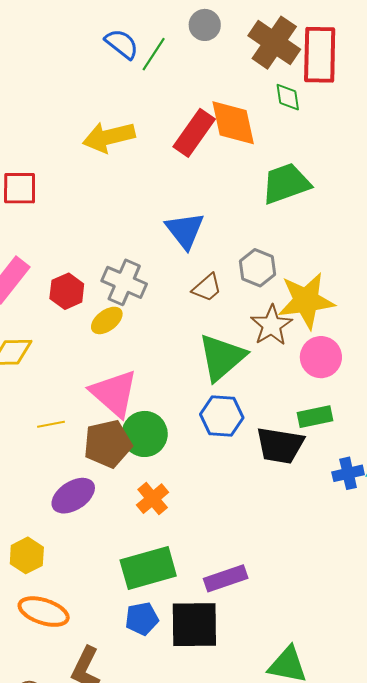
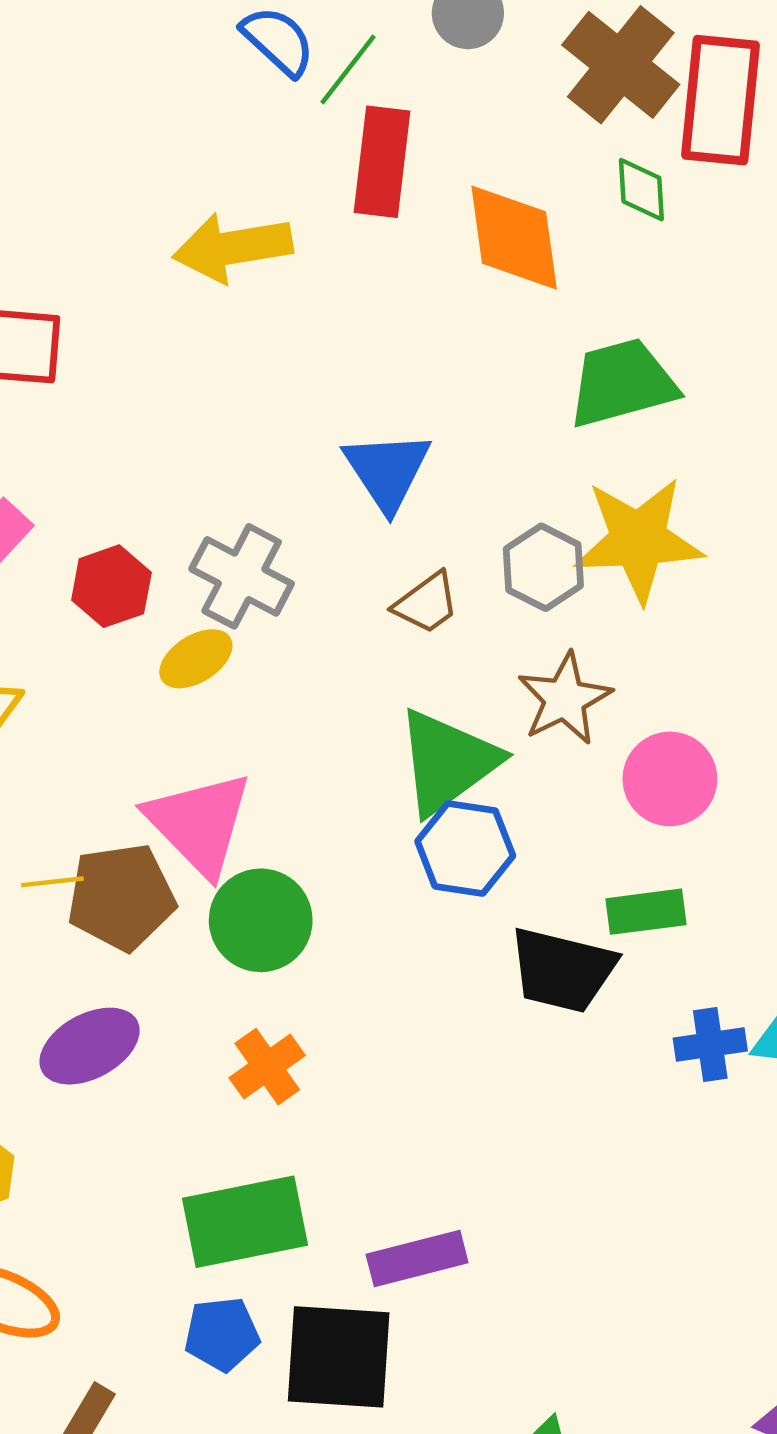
red rectangle: (194, 133) -> (382, 162), moved, turned -33
yellow star: (306, 301) -> (638, 540), moved
blue hexagon: (222, 416) -> (465, 849), moved
brown pentagon: (108, 444) -> (121, 897), moved

